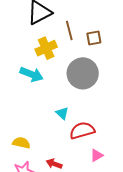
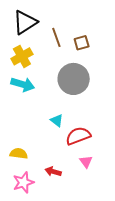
yellow cross: (46, 48) -> (22, 56), moved
pink triangle: (97, 155) -> (86, 162), moved, turned -32

